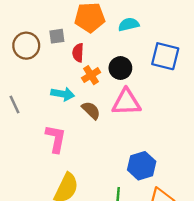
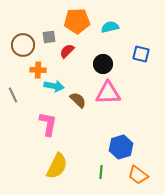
red semicircle: (78, 53) -> (67, 51), turned 42
blue square: (165, 56) -> (141, 54), size x0.7
orange cross: (91, 75) -> (38, 70), moved, turned 35

